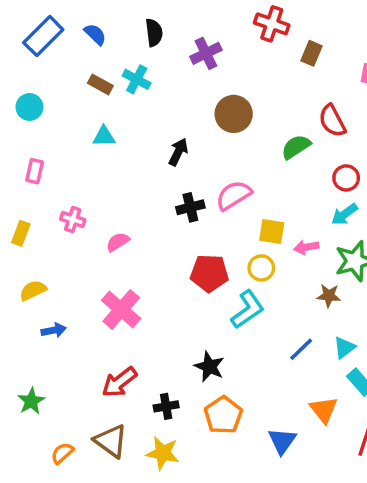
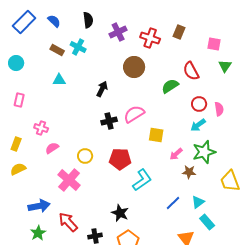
red cross: (272, 24) -> (150, 38), moved
yellow rectangle: (21, 233) -> (16, 144), moved
pink semicircle: (118, 242) -> (52, 148), moved
pink arrow: (306, 247) -> (176, 154), moved, turned -32
yellow circle: (261, 268) -> (85, 156), moved
blue arrow: (54, 330) -> (39, 206), moved, size x1.5
red arrow: (119, 382) -> (68, 222), turned 85
green star: (31, 401) -> (38, 233), moved

